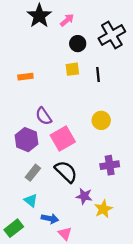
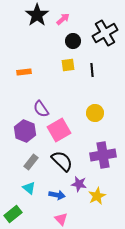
purple cross: (110, 165) -> (103, 155), size x1.4
blue arrow: (50, 219) -> (57, 195), moved

